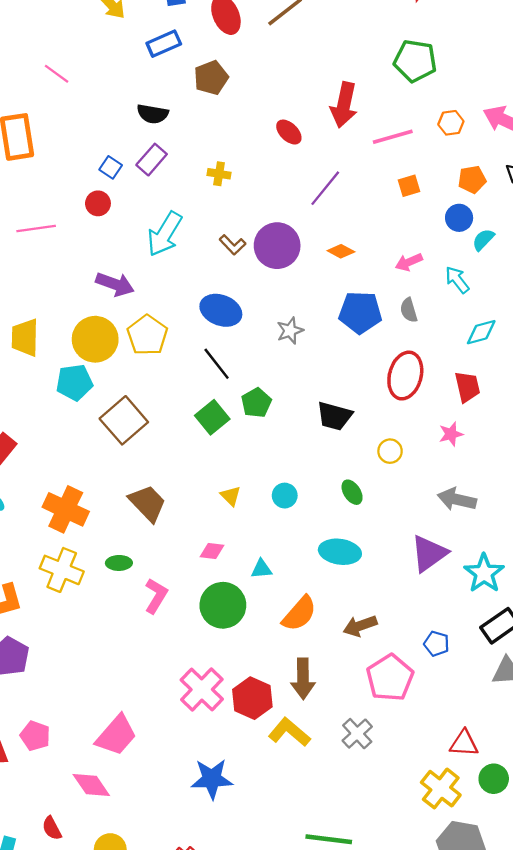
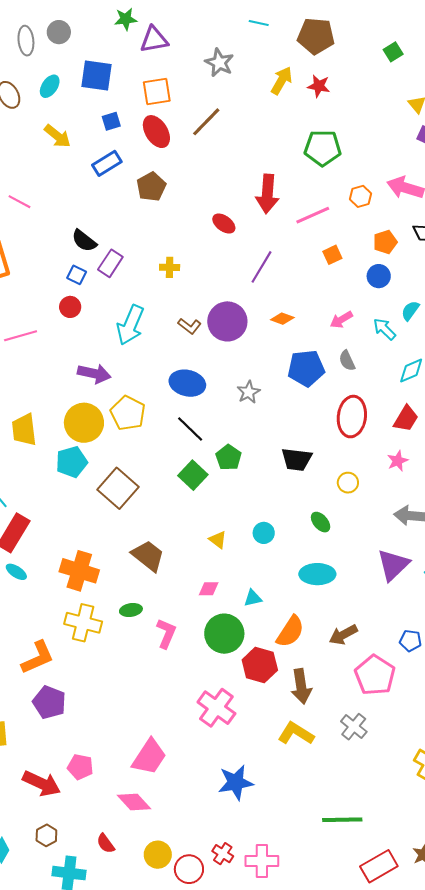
black semicircle: (153, 114) -> (84, 241), moved, turned 36
cyan semicircle: (483, 240) -> (410, 311), moved
red trapezoid: (467, 387) -> (406, 419), turned 52
red hexagon: (252, 698) -> (260, 665), moved

